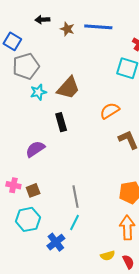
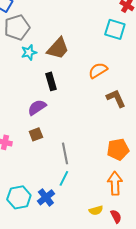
purple semicircle: (35, 149) -> (37, 107), moved
brown square: (33, 190) -> (36, 134), moved
cyan hexagon: (28, 219) -> (19, 197), moved

